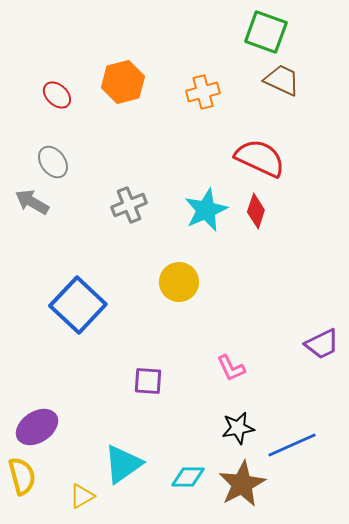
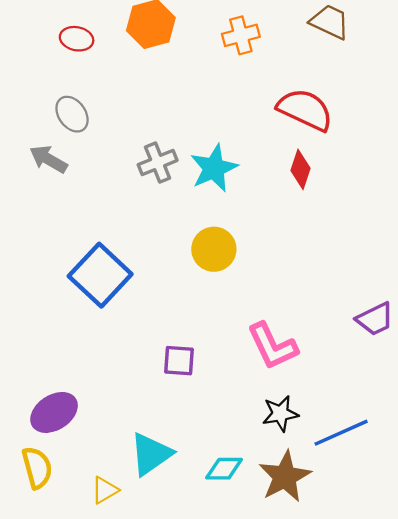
red ellipse: (57, 95) -> (77, 39), turned -32
cyan star: (206, 210) -> (214, 168), moved
pink L-shape: (231, 368) -> (272, 346), size x1.6

